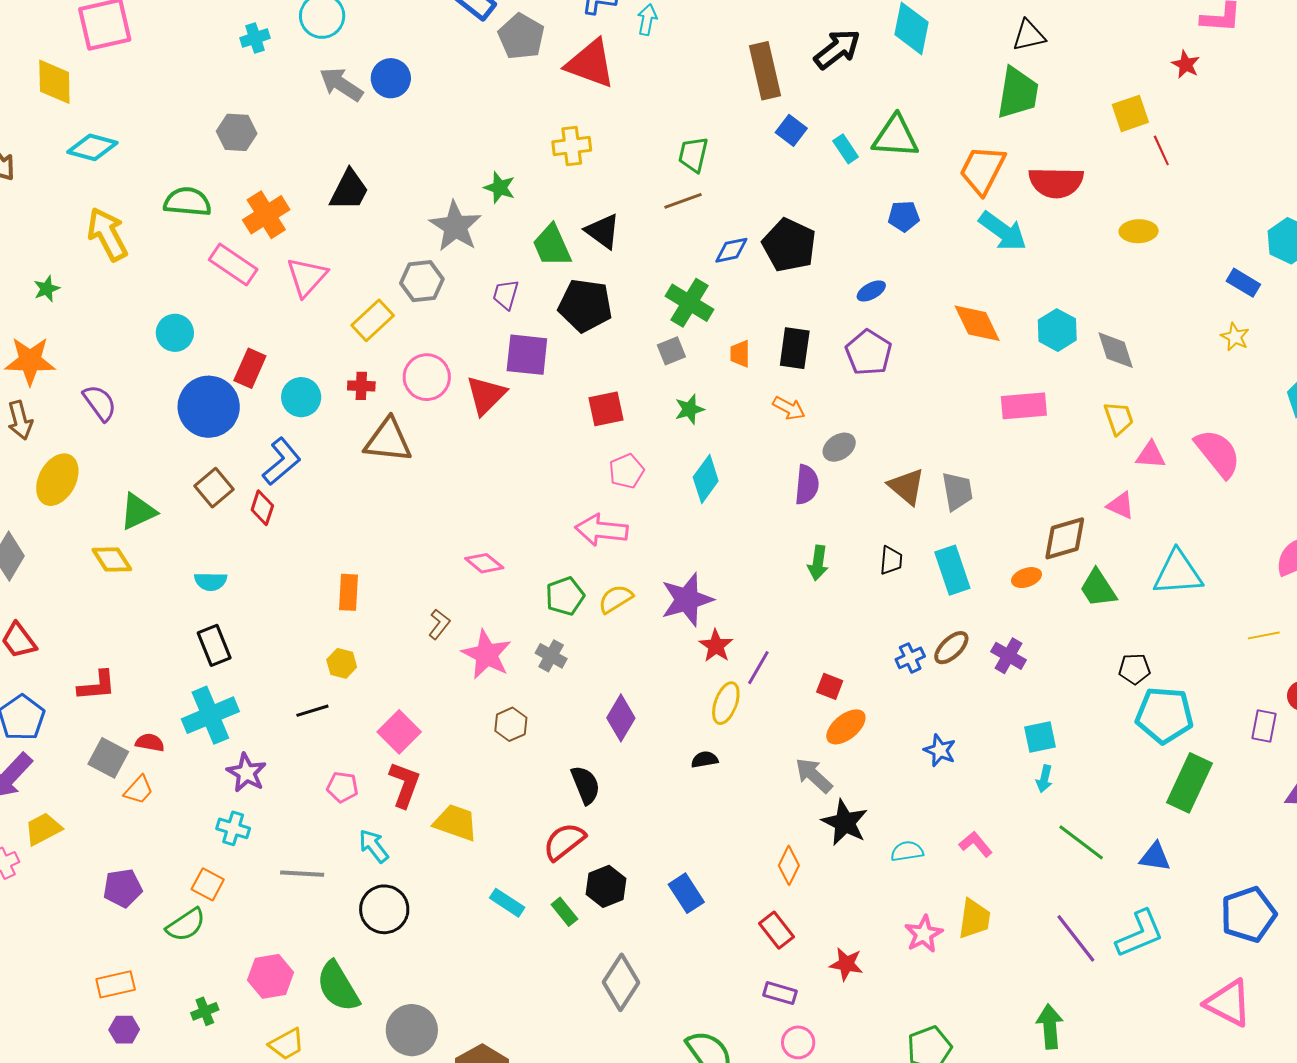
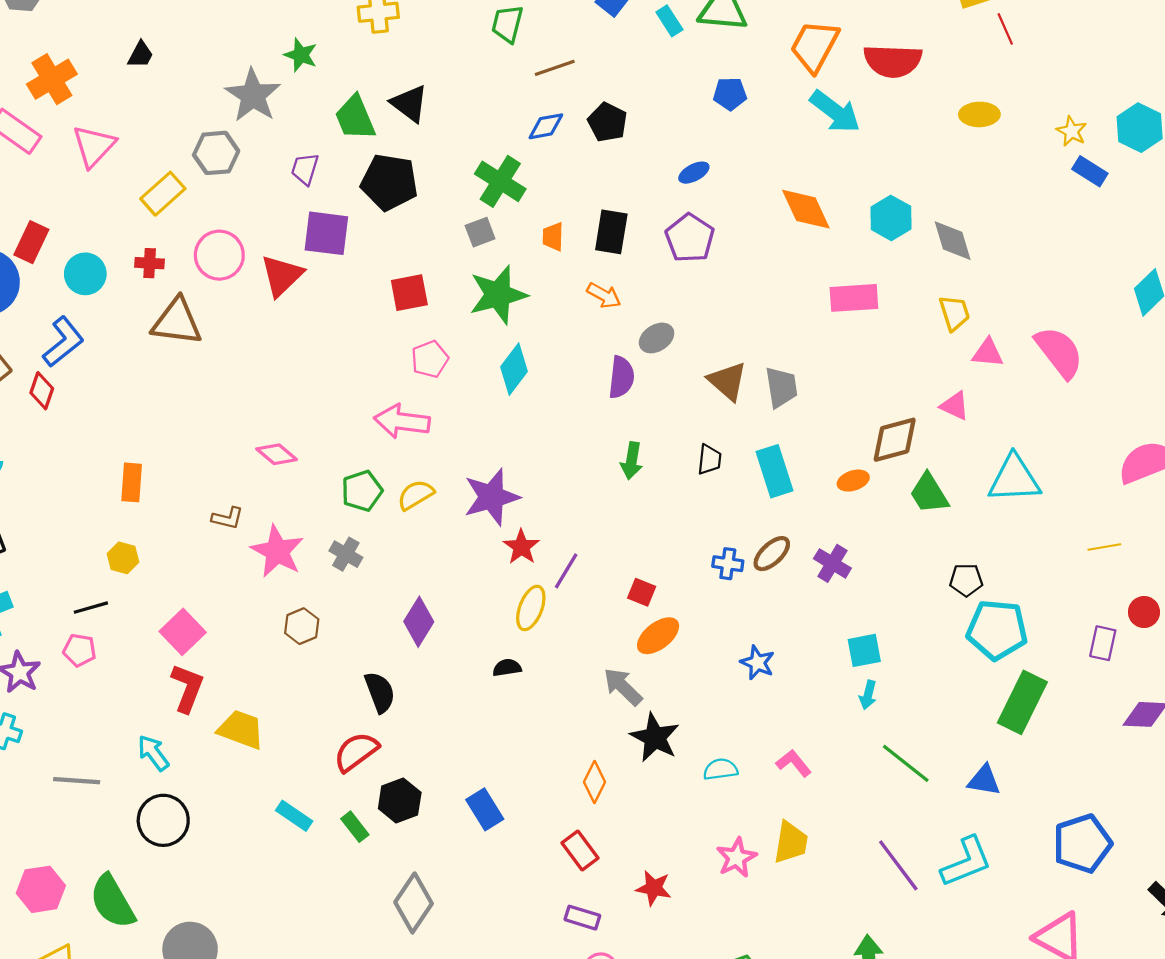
black trapezoid: (349, 190) -> (141, 55), size x0.6
brown line: (683, 201) -> (555, 68), moved
black pentagon: (789, 245) -> (607, 122), size x0.7
yellow star: (1235, 337) -> (1072, 131), moved
green star: (689, 409) -> (498, 295), size x1.8
brown L-shape: (439, 624) -> (228, 518), turned 64
blue cross: (910, 658) -> (728, 564), turned 32
pink pentagon: (342, 787) -> (80, 650), moved

